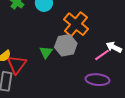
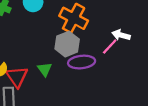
green triangle: (46, 52) -> (45, 69), moved
purple ellipse: (97, 80) -> (82, 62), moved

